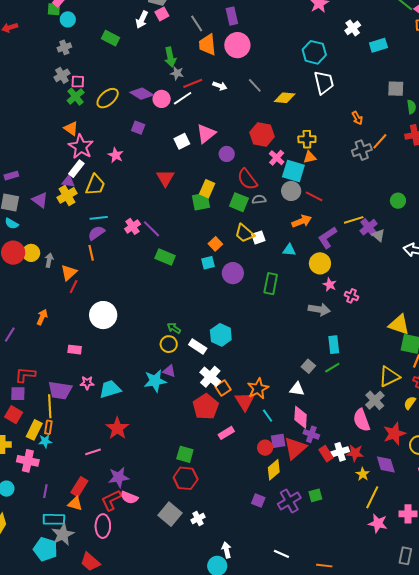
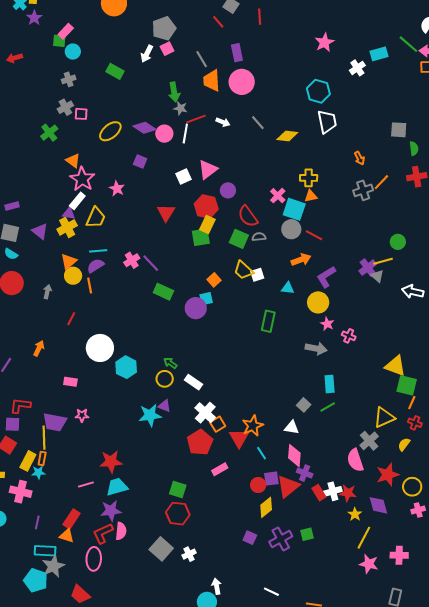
cyan rectangle: (378, 45) -> (379, 54), moved
green cross: (76, 97) -> (49, 133), moved
white line: (183, 98) -> (185, 133), turned -48
red hexagon: (262, 135) -> (206, 206), moved
yellow line: (354, 220) -> (383, 261), moved
yellow circle: (31, 253) -> (73, 276), moved
orange triangle: (69, 272) -> (69, 262), moved
purple circle: (233, 273) -> (196, 308), moved
cyan hexagon: (221, 335) -> (126, 367), moved
cyan trapezoid: (110, 389) -> (117, 487), moved
red star: (117, 428) -> (111, 462), turned 30
pink semicircle: (129, 497) -> (121, 531), turned -108

